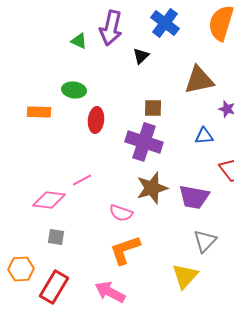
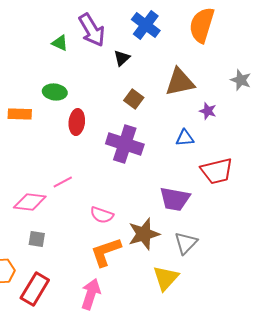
purple arrow: (111, 28) -> (92, 30), turned -44
brown square: (153, 108) -> (134, 99), moved, turned 36
brown star: (152, 188) -> (144, 234), moved
pink arrow: (110, 292) -> (91, 294), turned 80

